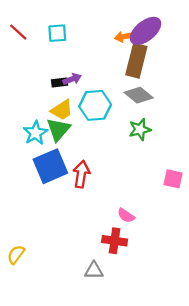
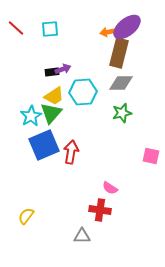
gray diamond: (139, 95) -> (121, 83), turned -40
yellow semicircle: (16, 254) -> (26, 216), moved

